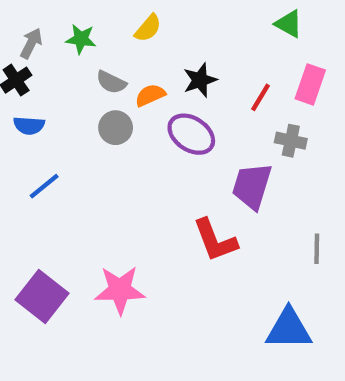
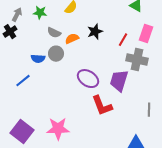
blue semicircle: (29, 125) -> (38, 59), moved
purple ellipse: (191, 134) -> (88, 79), moved
gray cross: (291, 141) -> (137, 60), size x1.5

